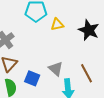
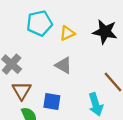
gray triangle: (56, 69) -> (64, 65), moved

